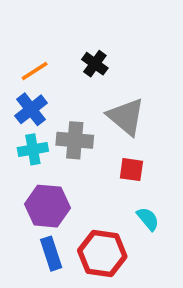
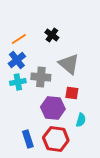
purple hexagon: (47, 206) -> (53, 108), moved
cyan semicircle: (148, 219) -> (81, 120), turned 56

